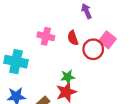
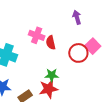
red semicircle: (73, 38) -> (51, 43), moved

